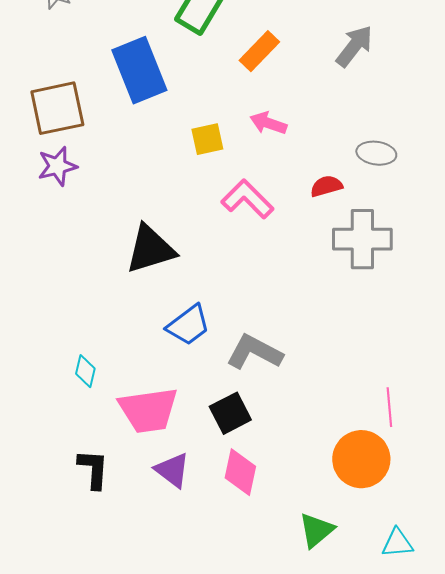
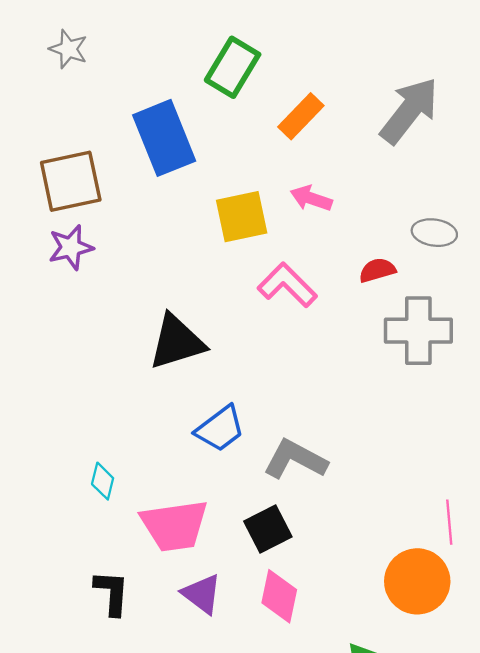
gray arrow: (354, 46) -> (409, 111), size x1.4
yellow square: (207, 139) -> (242, 217), size x1.4

